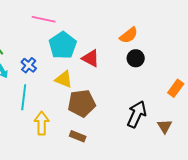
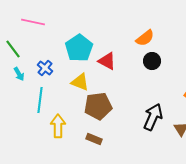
pink line: (44, 19) -> (33, 22), moved

